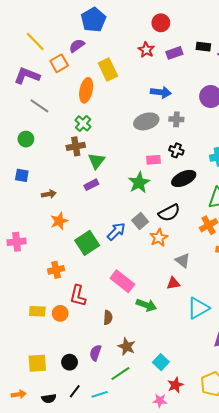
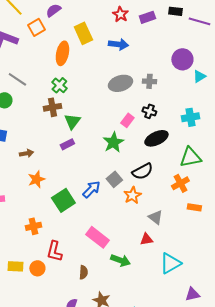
blue arrow: (161, 92) -> (118, 44), moved
gray line: (39, 106) -> (17, 79), moved
pink rectangle: (154, 160) -> (127, 120), turned -48

